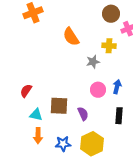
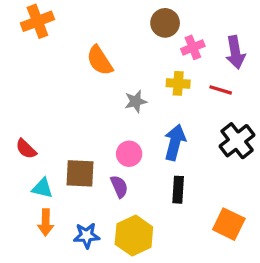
yellow cross: (109, 46) -> (178, 83), moved
blue arrow: (117, 87) -> (175, 142), size x1.5
pink circle: (98, 90) -> (129, 154), moved
red semicircle: (26, 91) -> (26, 149), turned -80

